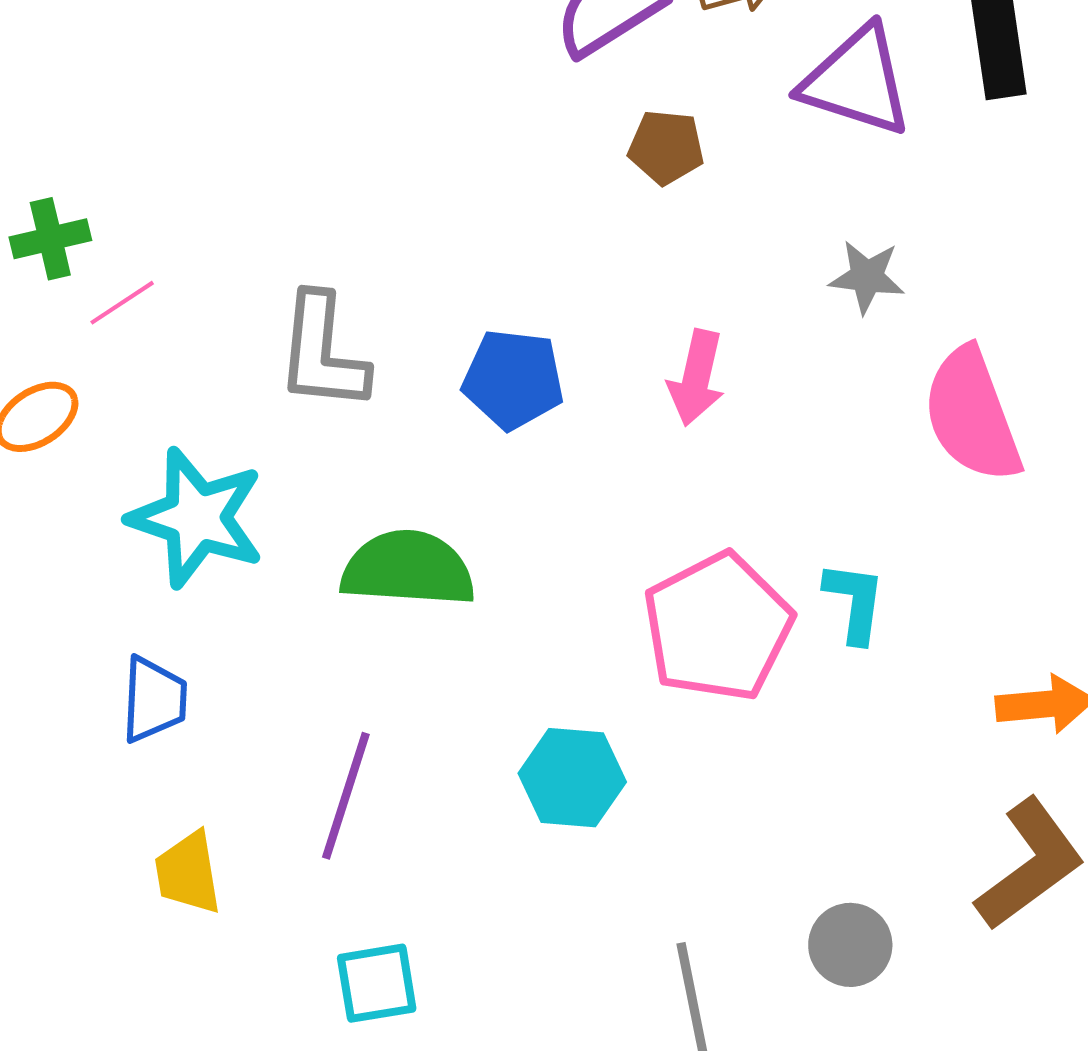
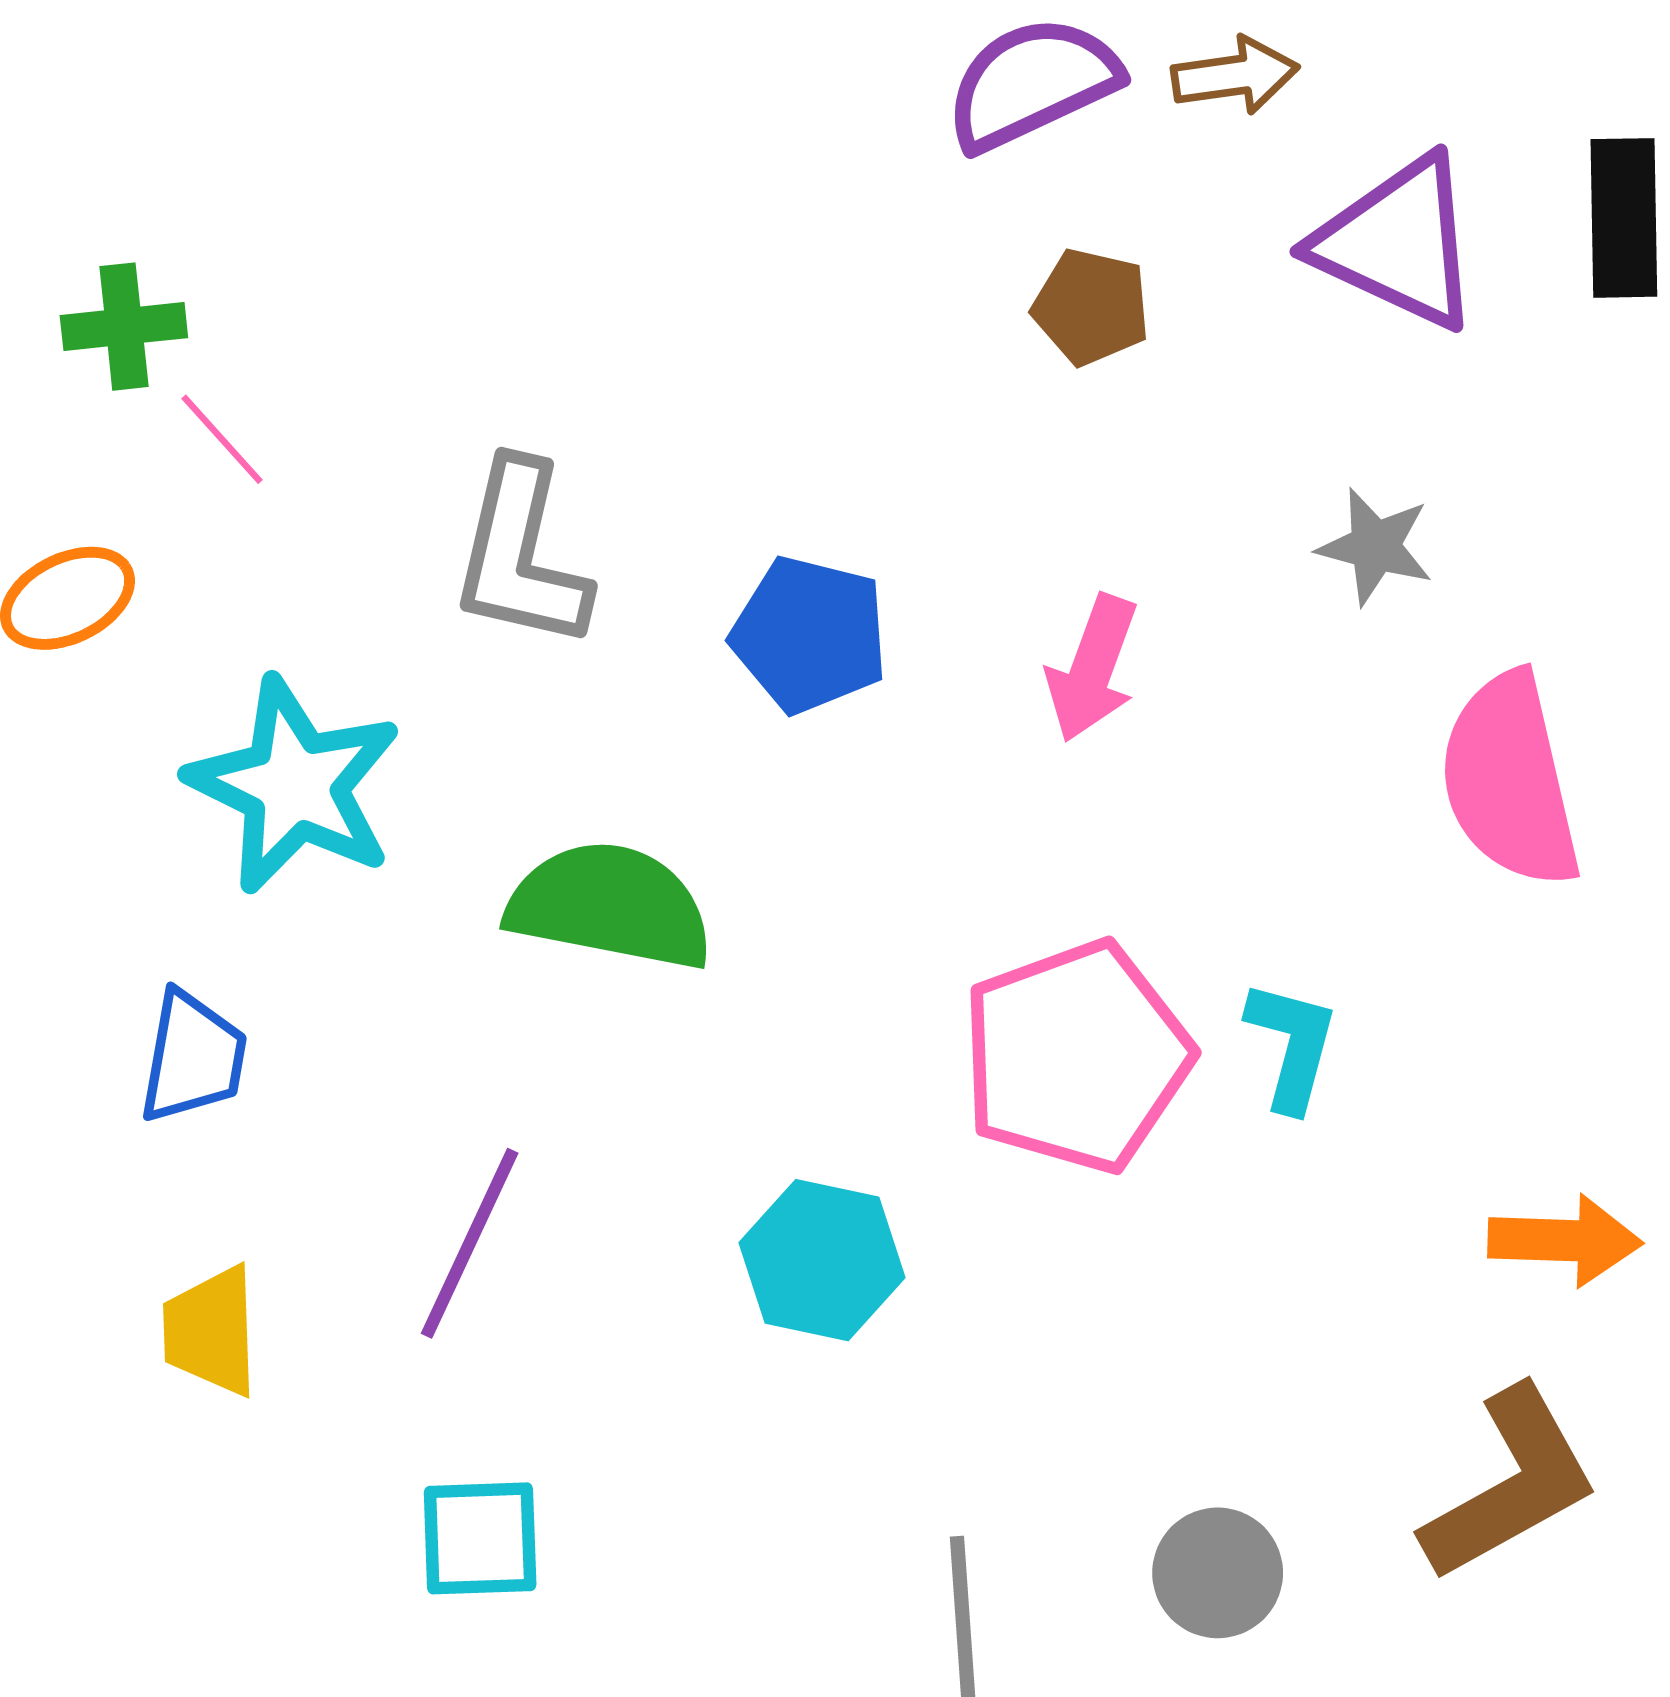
pink line: (122, 303) -> (222, 439), turned 74

